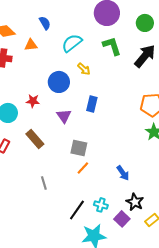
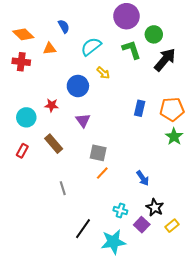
green circle: (145, 23) -> (154, 34), moved
blue rectangle: (92, 104) -> (140, 108), moved
black line: (77, 210) -> (83, 229), moved

